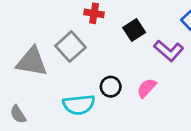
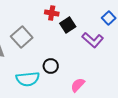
red cross: (94, 13) -> (52, 13), moved
pink semicircle: (147, 88) -> (78, 85), moved

